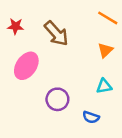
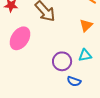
purple circle: (57, 99) -> (62, 61), moved

